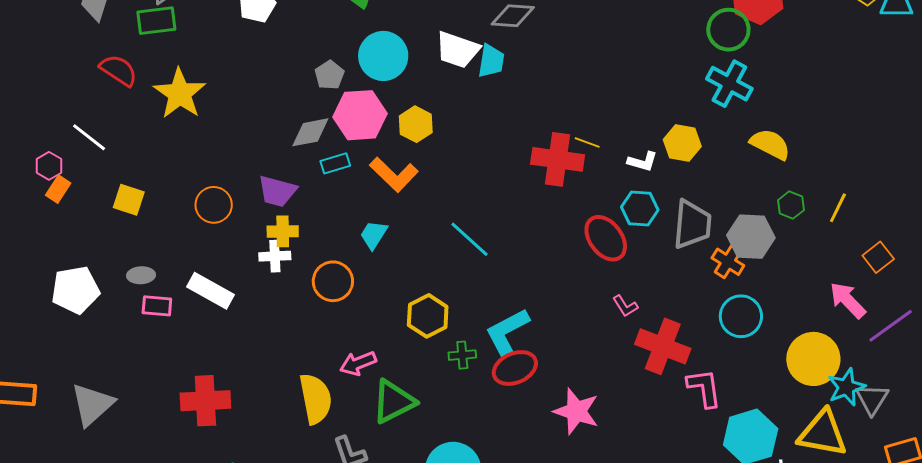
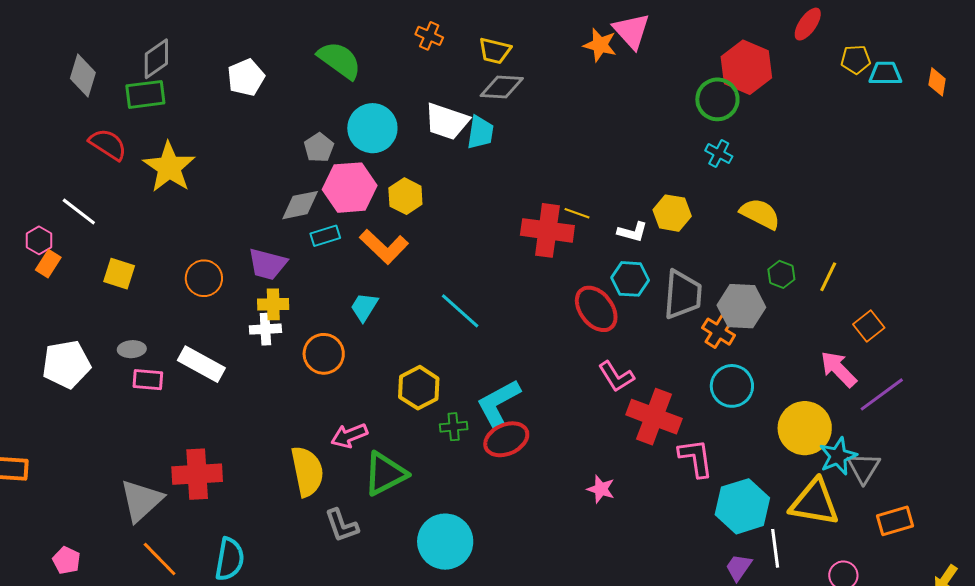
cyan cross: (729, 84) -> (719, 153), size x0.6
pink L-shape: (625, 306) -> (616, 377), size x1.4
gray triangle: (92, 405) -> (141, 500), moved
pink star: (576, 411) -> (601, 489), moved, size x0.6

